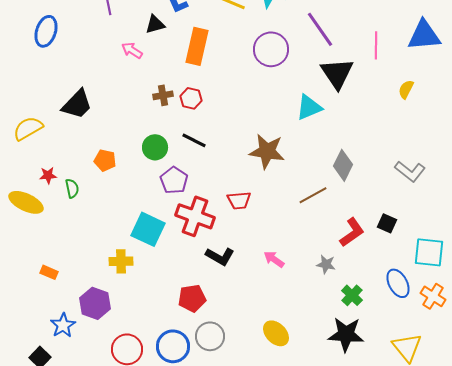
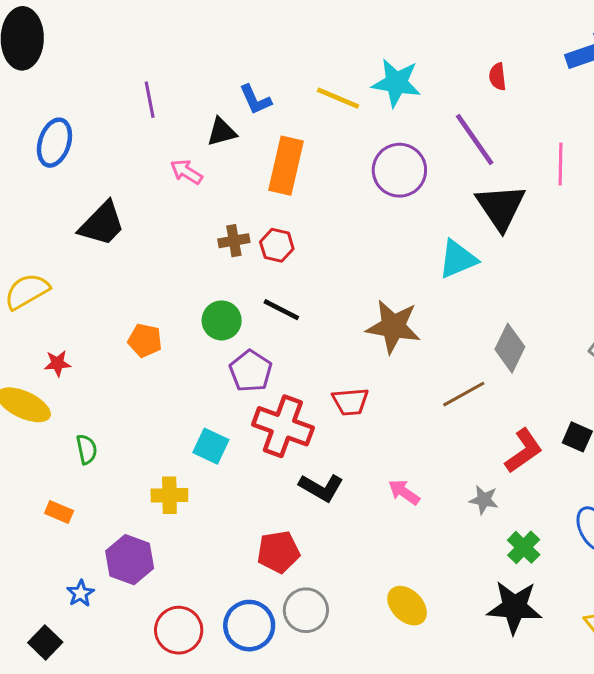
black trapezoid: (77, 104) -> (102, 224), moved
green semicircle: (72, 188) -> (87, 449), moved
cyan square: (148, 229) -> (211, 446), size x0.7
blue star: (63, 325) -> (81, 593), size x0.7

